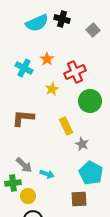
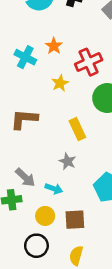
gray star: (82, 144) -> (67, 161), moved
yellow circle: (28, 196) -> (45, 216), moved
brown square: (79, 199) -> (75, 220), moved

